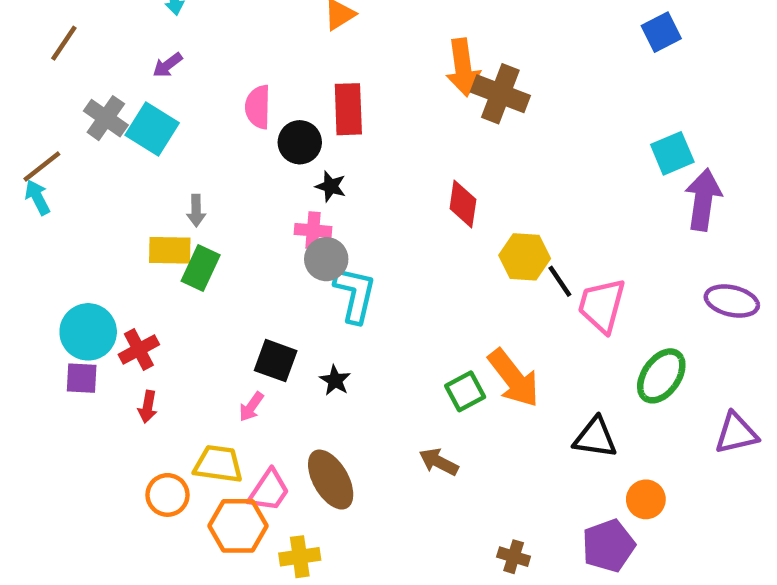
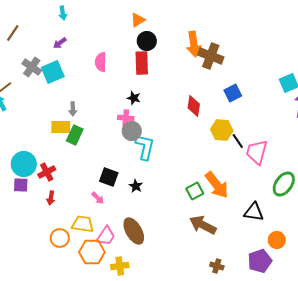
blue square: (661, 32) -> (233, 93), moved
cyan square: (152, 129) -> (53, 72), turned 35
black circle: (300, 142) -> (147, 41), moved
pink arrow: (251, 407) -> (98, 198), turned -80
brown arrow: (439, 462) -> (203, 225), moved, size x1.5

